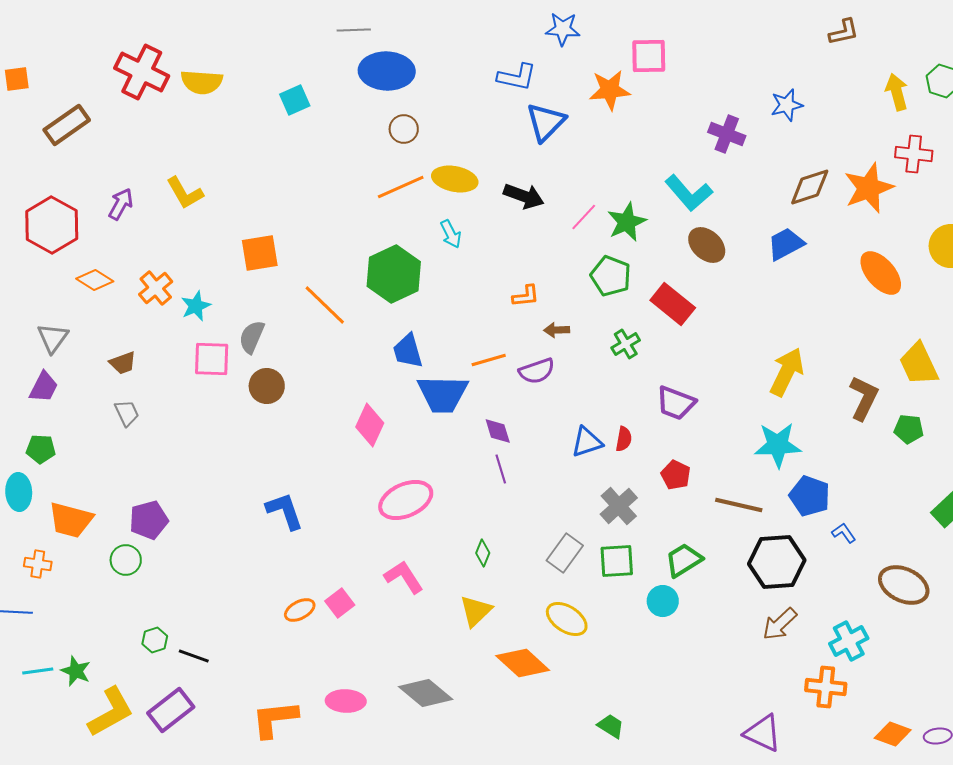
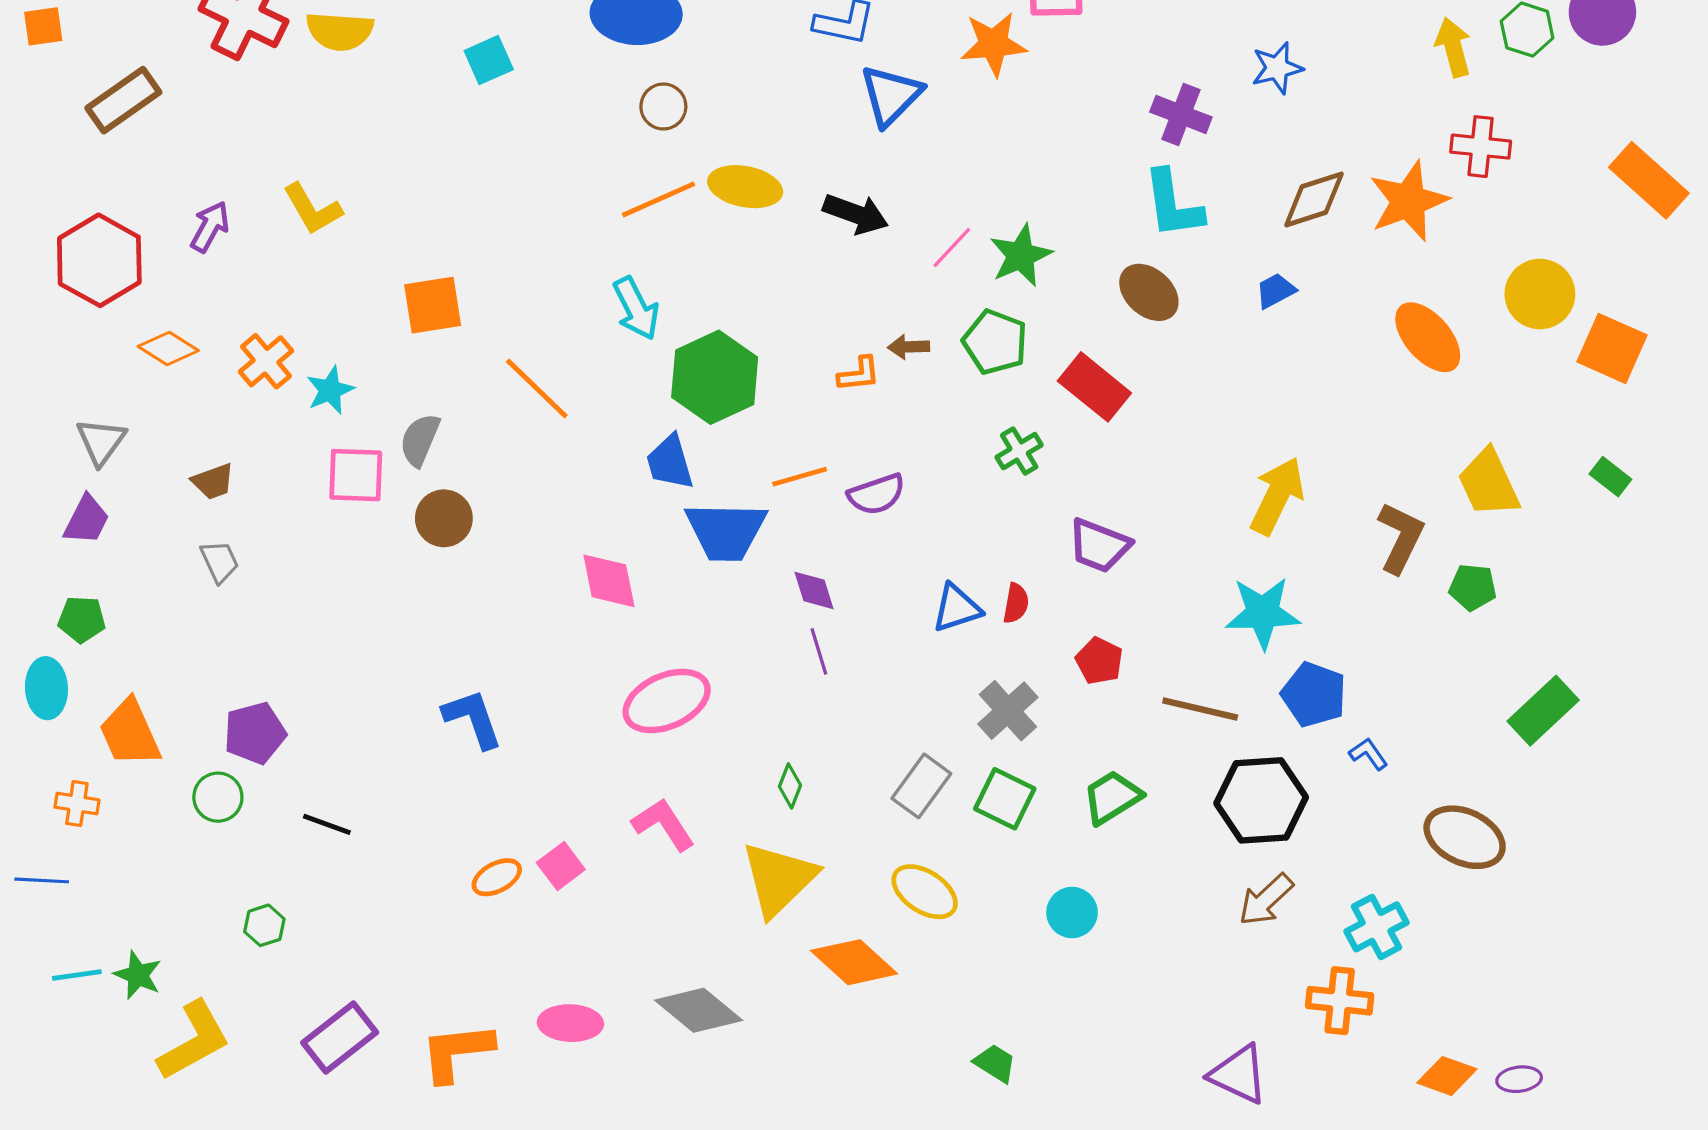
cyan L-shape: (689, 193) -> (1173, 204), moved, turned 33
cyan arrow: (451, 234) -> (636, 308), moved, size x1.4
blue trapezoid: (786, 244) -> (1276, 291), size x0.7
green hexagon: (394, 274) -> (715, 377), moved
brown arrow: (557, 330) -> (909, 347), moved
pink diamond: (370, 425) -> (609, 581), turned -36
orange trapezoid: (71, 520) -> (130, 733), turned 51
green square: (617, 561) -> (1005, 799), turned 30
cyan circle: (663, 601) -> (1072, 913), moved
yellow triangle: (476, 611) -> (779, 879), size x1.5
black line: (194, 656) -> (327, 824), moved
purple rectangle: (171, 710) -> (340, 1037), moved

